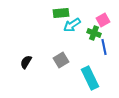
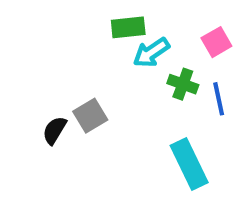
green cross: (94, 33) -> (183, 84), moved
gray square: (61, 60) -> (90, 116), moved

